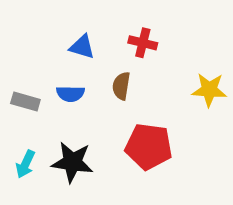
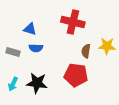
red cross: (143, 43) -> (73, 22), size x1.6
blue triangle: (82, 47) -> (30, 29), moved
brown semicircle: (121, 86) -> (86, 51), moved

